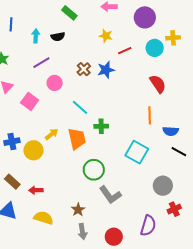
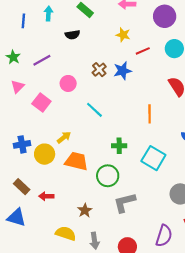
cyan arrow: (36, 36) -> (48, 14), moved
purple line: (41, 63) -> (42, 60), moved
orange line: (150, 115) -> (150, 114), moved
green cross: (101, 126) -> (119, 146), moved
orange trapezoid: (77, 139) -> (77, 161), moved, turned -65
gray L-shape: (110, 195) -> (125, 203), turned 110
brown star: (78, 210) -> (85, 210), moved
yellow semicircle: (44, 218) -> (66, 233), moved

